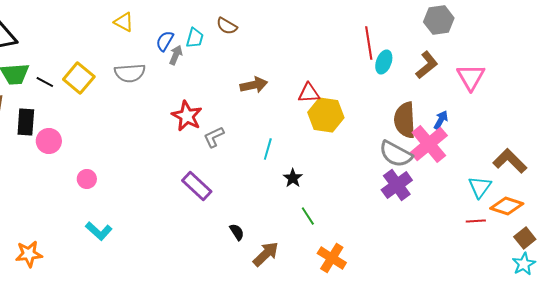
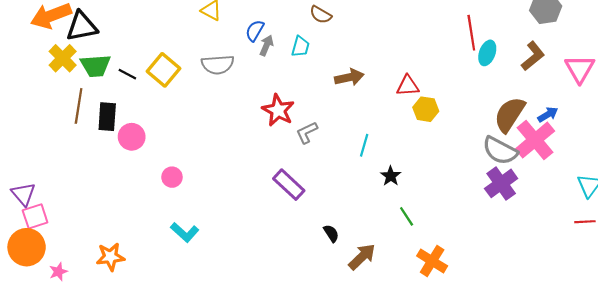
cyan trapezoid: (195, 38) -> (300, 47), moved
yellow hexagon: (326, 115) -> (426, 109), size x0.7
brown semicircle: (405, 120) -> (510, 114), turned 36
blue arrow: (441, 120) -> (548, 114), turned 30

